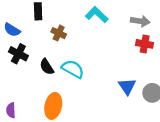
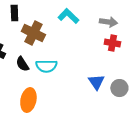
brown cross: (59, 33) -> (33, 33), size x1.6
cyan semicircle: (73, 69) -> (46, 66), turned 150

